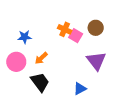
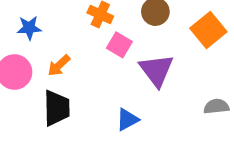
pink square: (76, 36) -> (119, 45), moved
black trapezoid: (40, 82) -> (57, 108), turned 35

